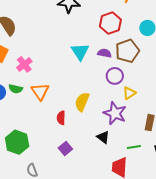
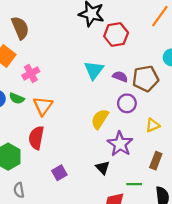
red hexagon: (110, 23) -> (116, 34), moved
yellow triangle: (129, 93) -> (153, 125), moved
yellow semicircle: (82, 102) -> (100, 119), moved
red semicircle: (61, 118) -> (36, 138), moved, size x1.5

